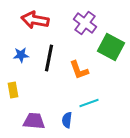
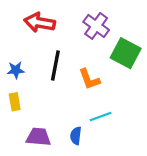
blue star: (21, 55) -> (16, 70), moved

